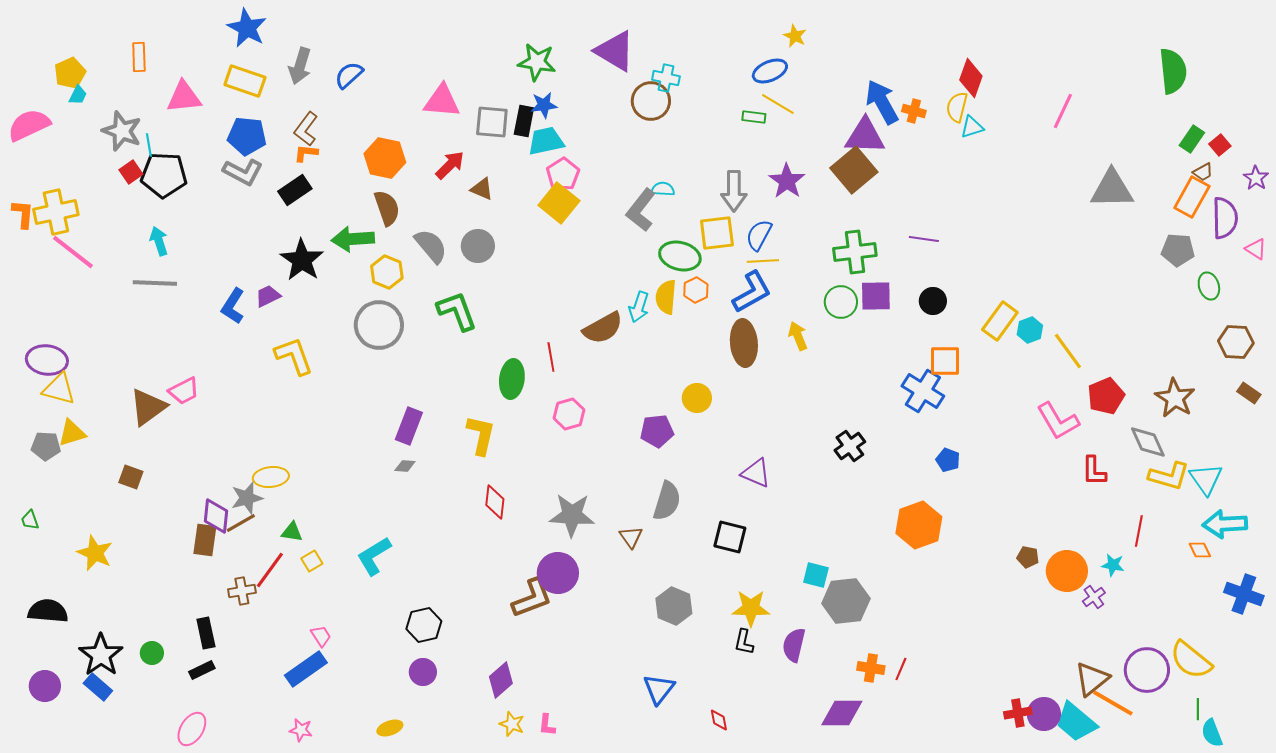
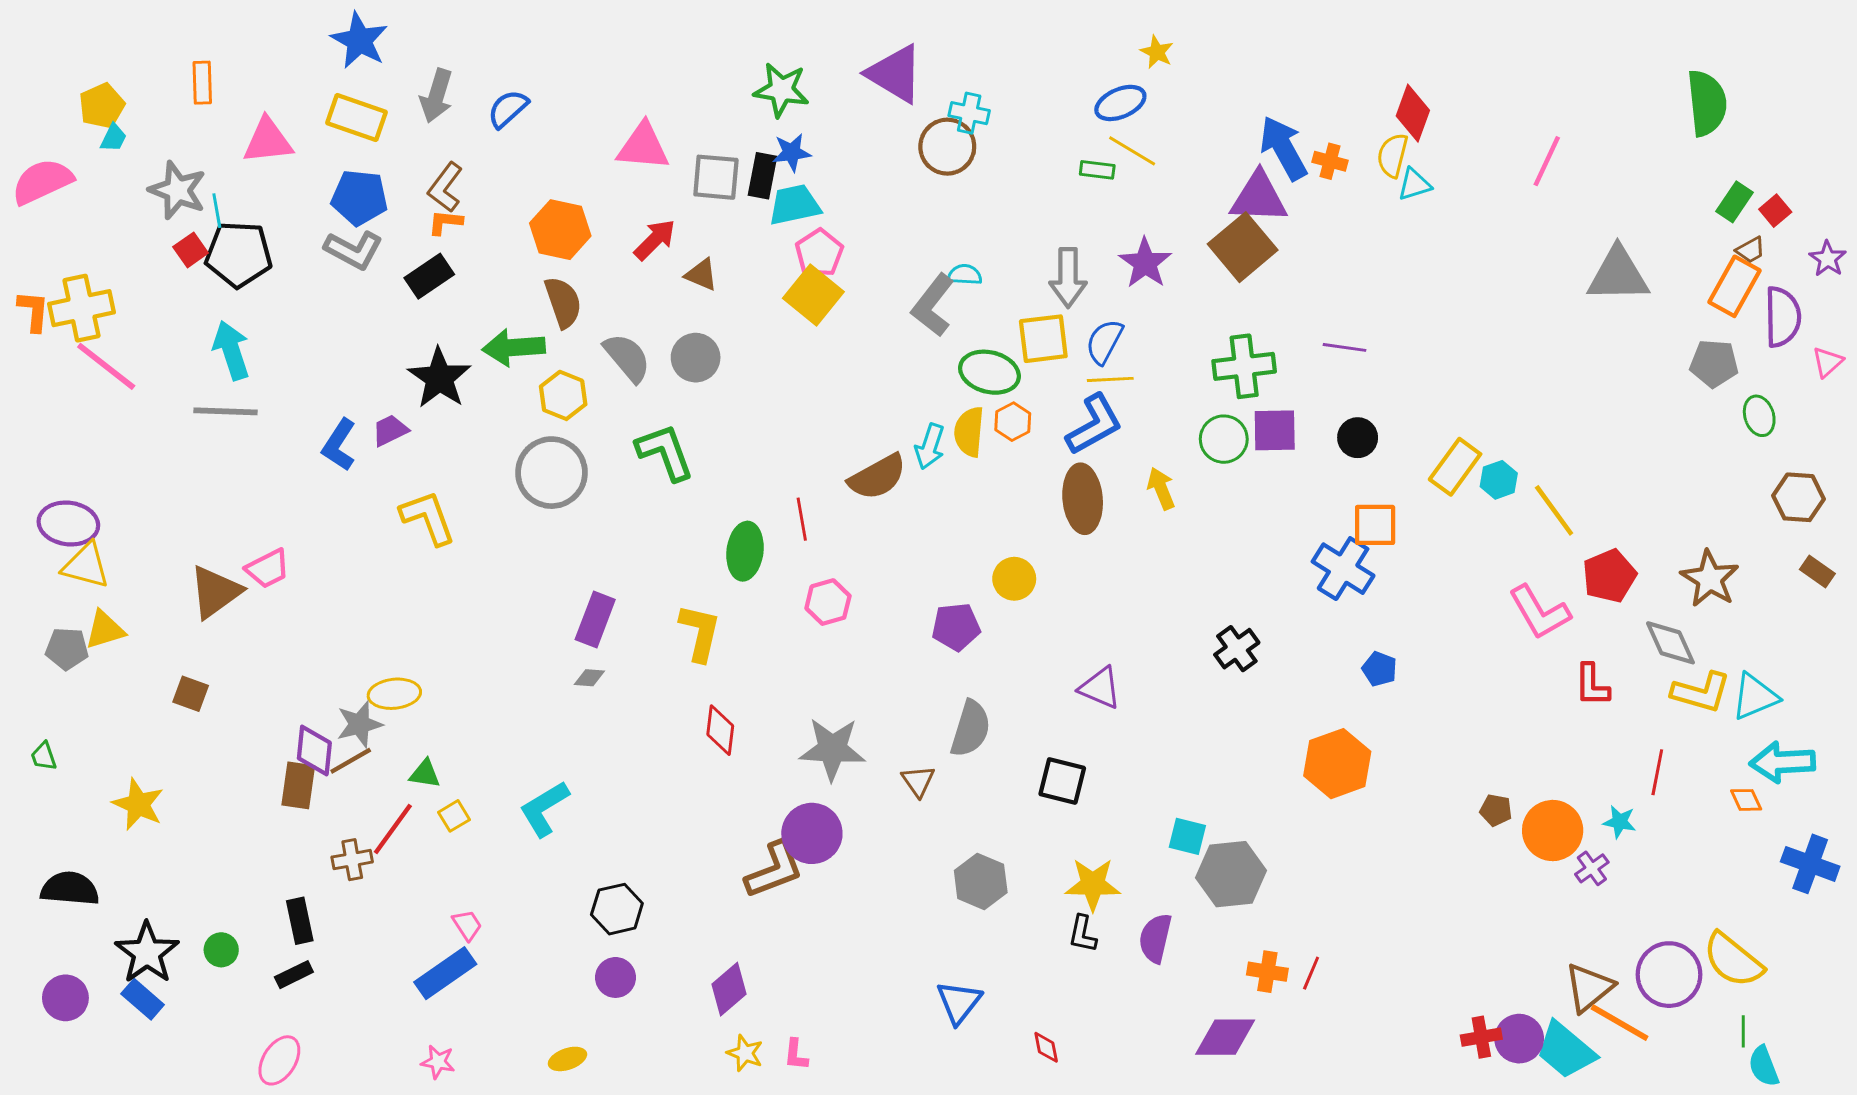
cyan arrow: (159, 241) -> (231, 350), size x1.4
pink triangle: (1256, 249) -> (1828, 362), turned 45
cyan triangle: (1206, 479) -> (1755, 697), turned 42

